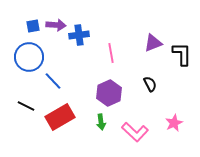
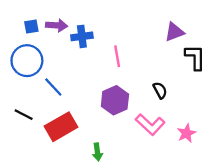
purple triangle: (153, 43) -> (174, 32), moved
green arrow: (101, 122) -> (97, 152), moved
pink L-shape: (135, 132) -> (150, 124), moved

